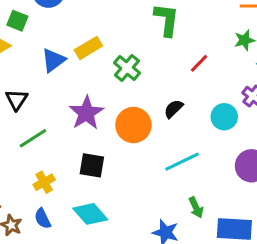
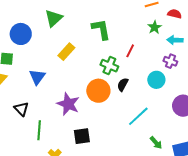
yellow rectangle: (88, 48) -> (66, 52), moved
green cross: (127, 68) -> (109, 66), moved
orange circle: (133, 125) -> (98, 91), moved
green line: (33, 138) -> (39, 130), turned -36

